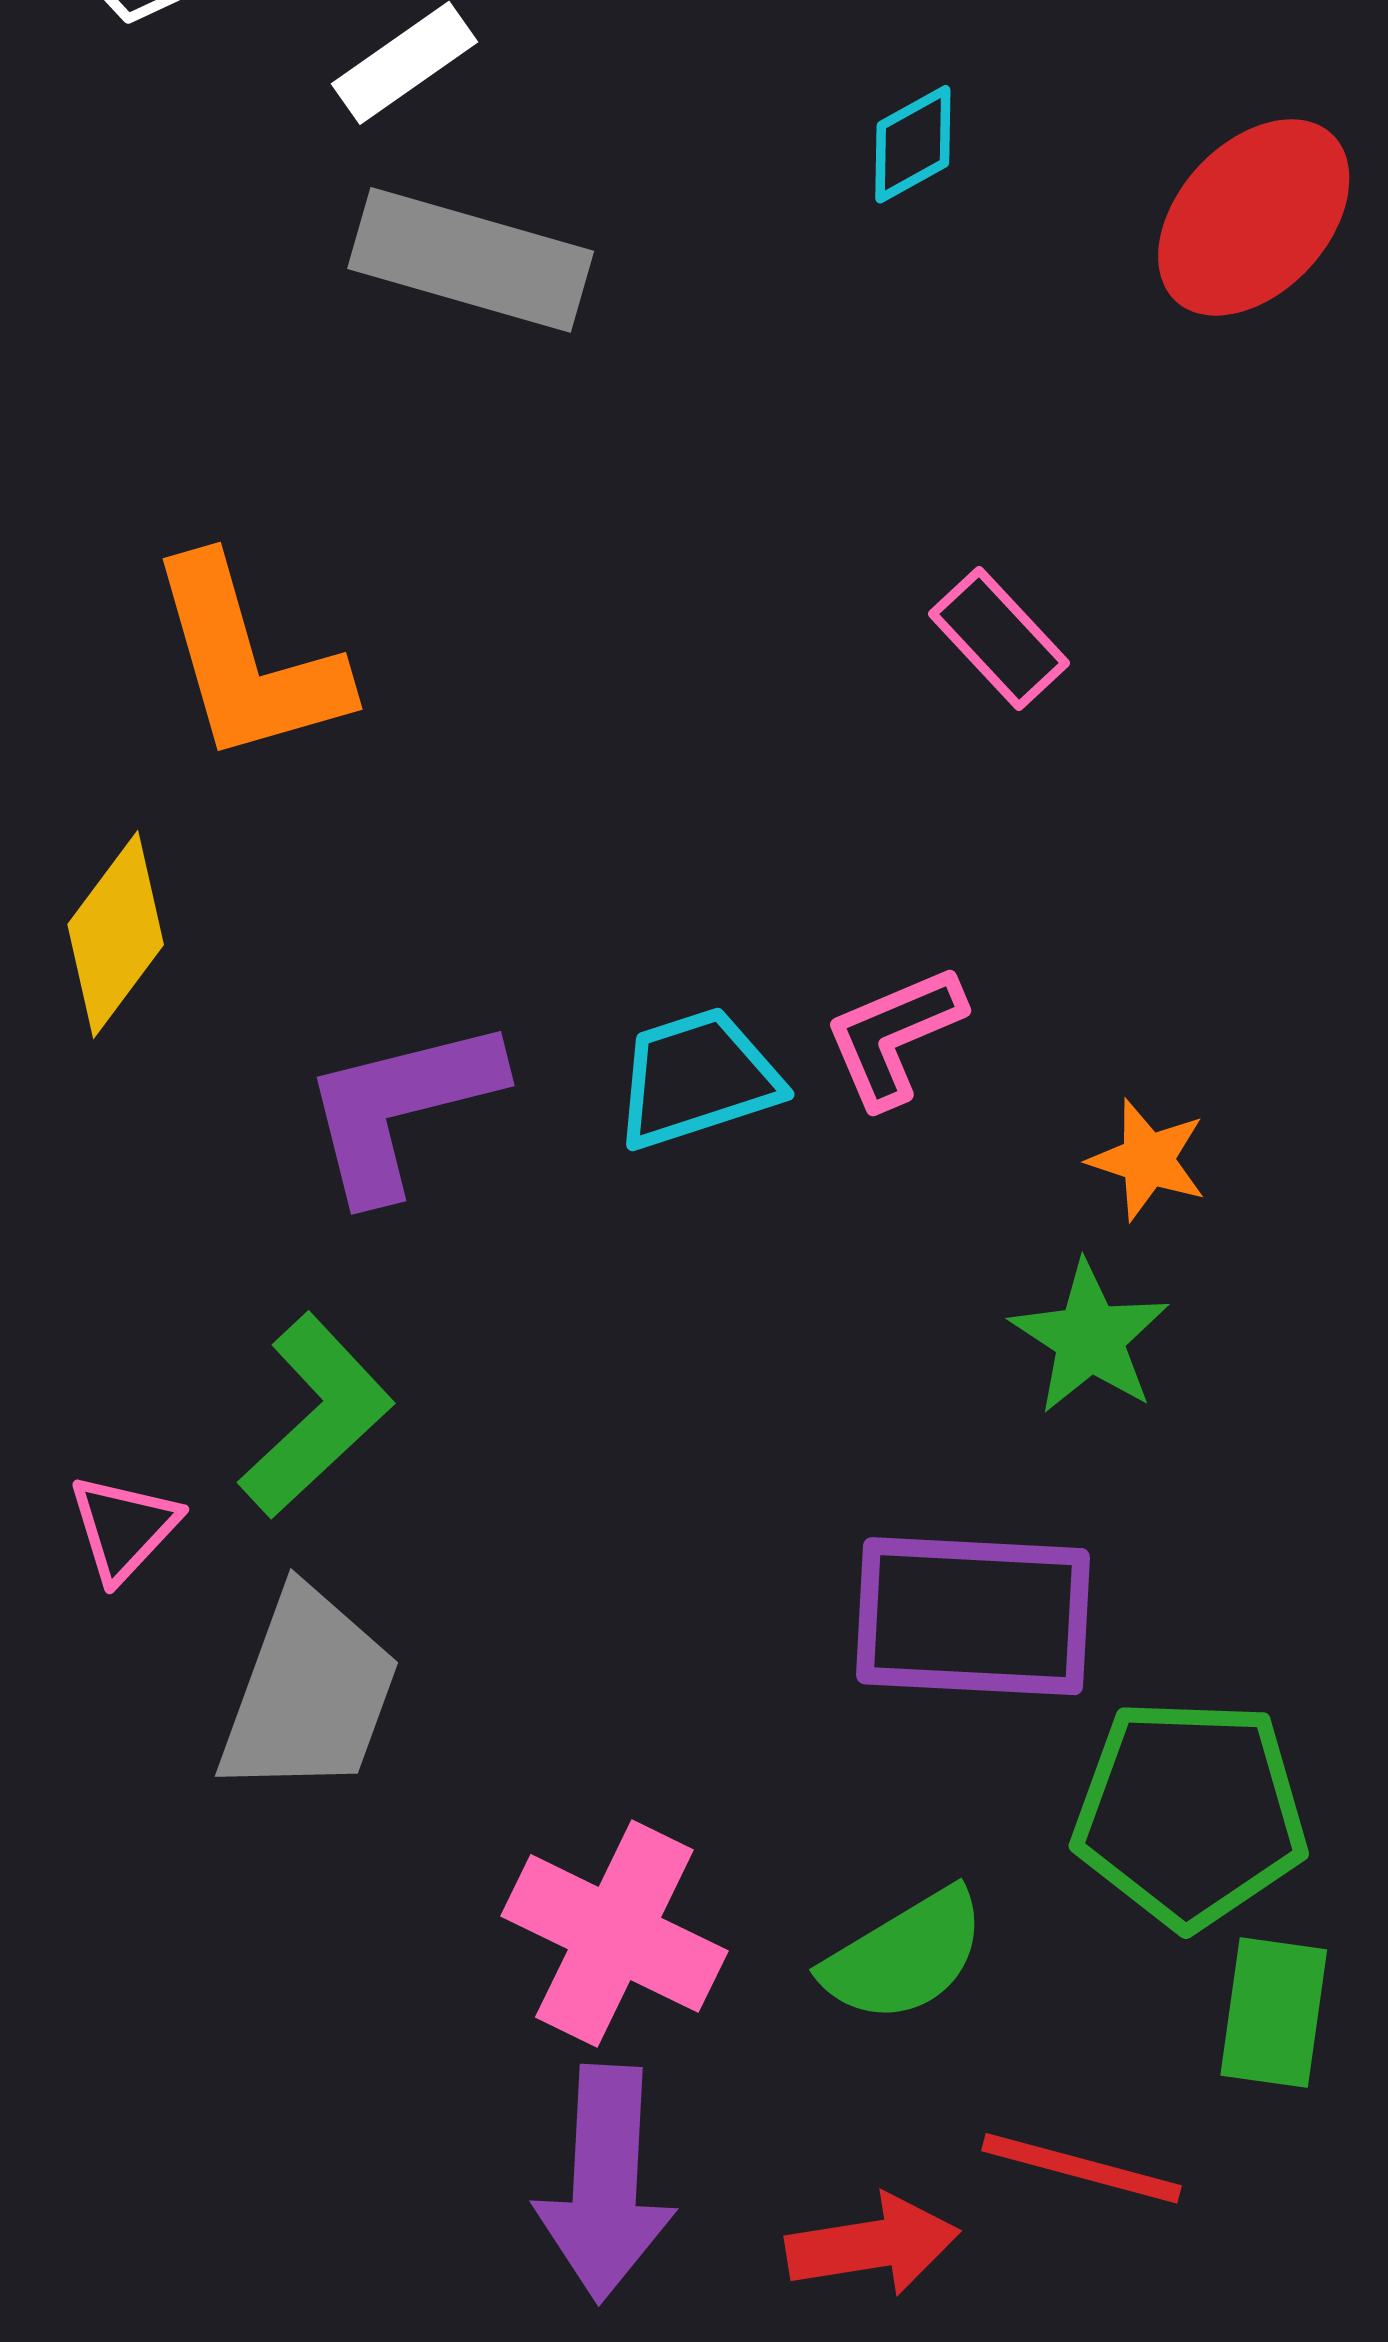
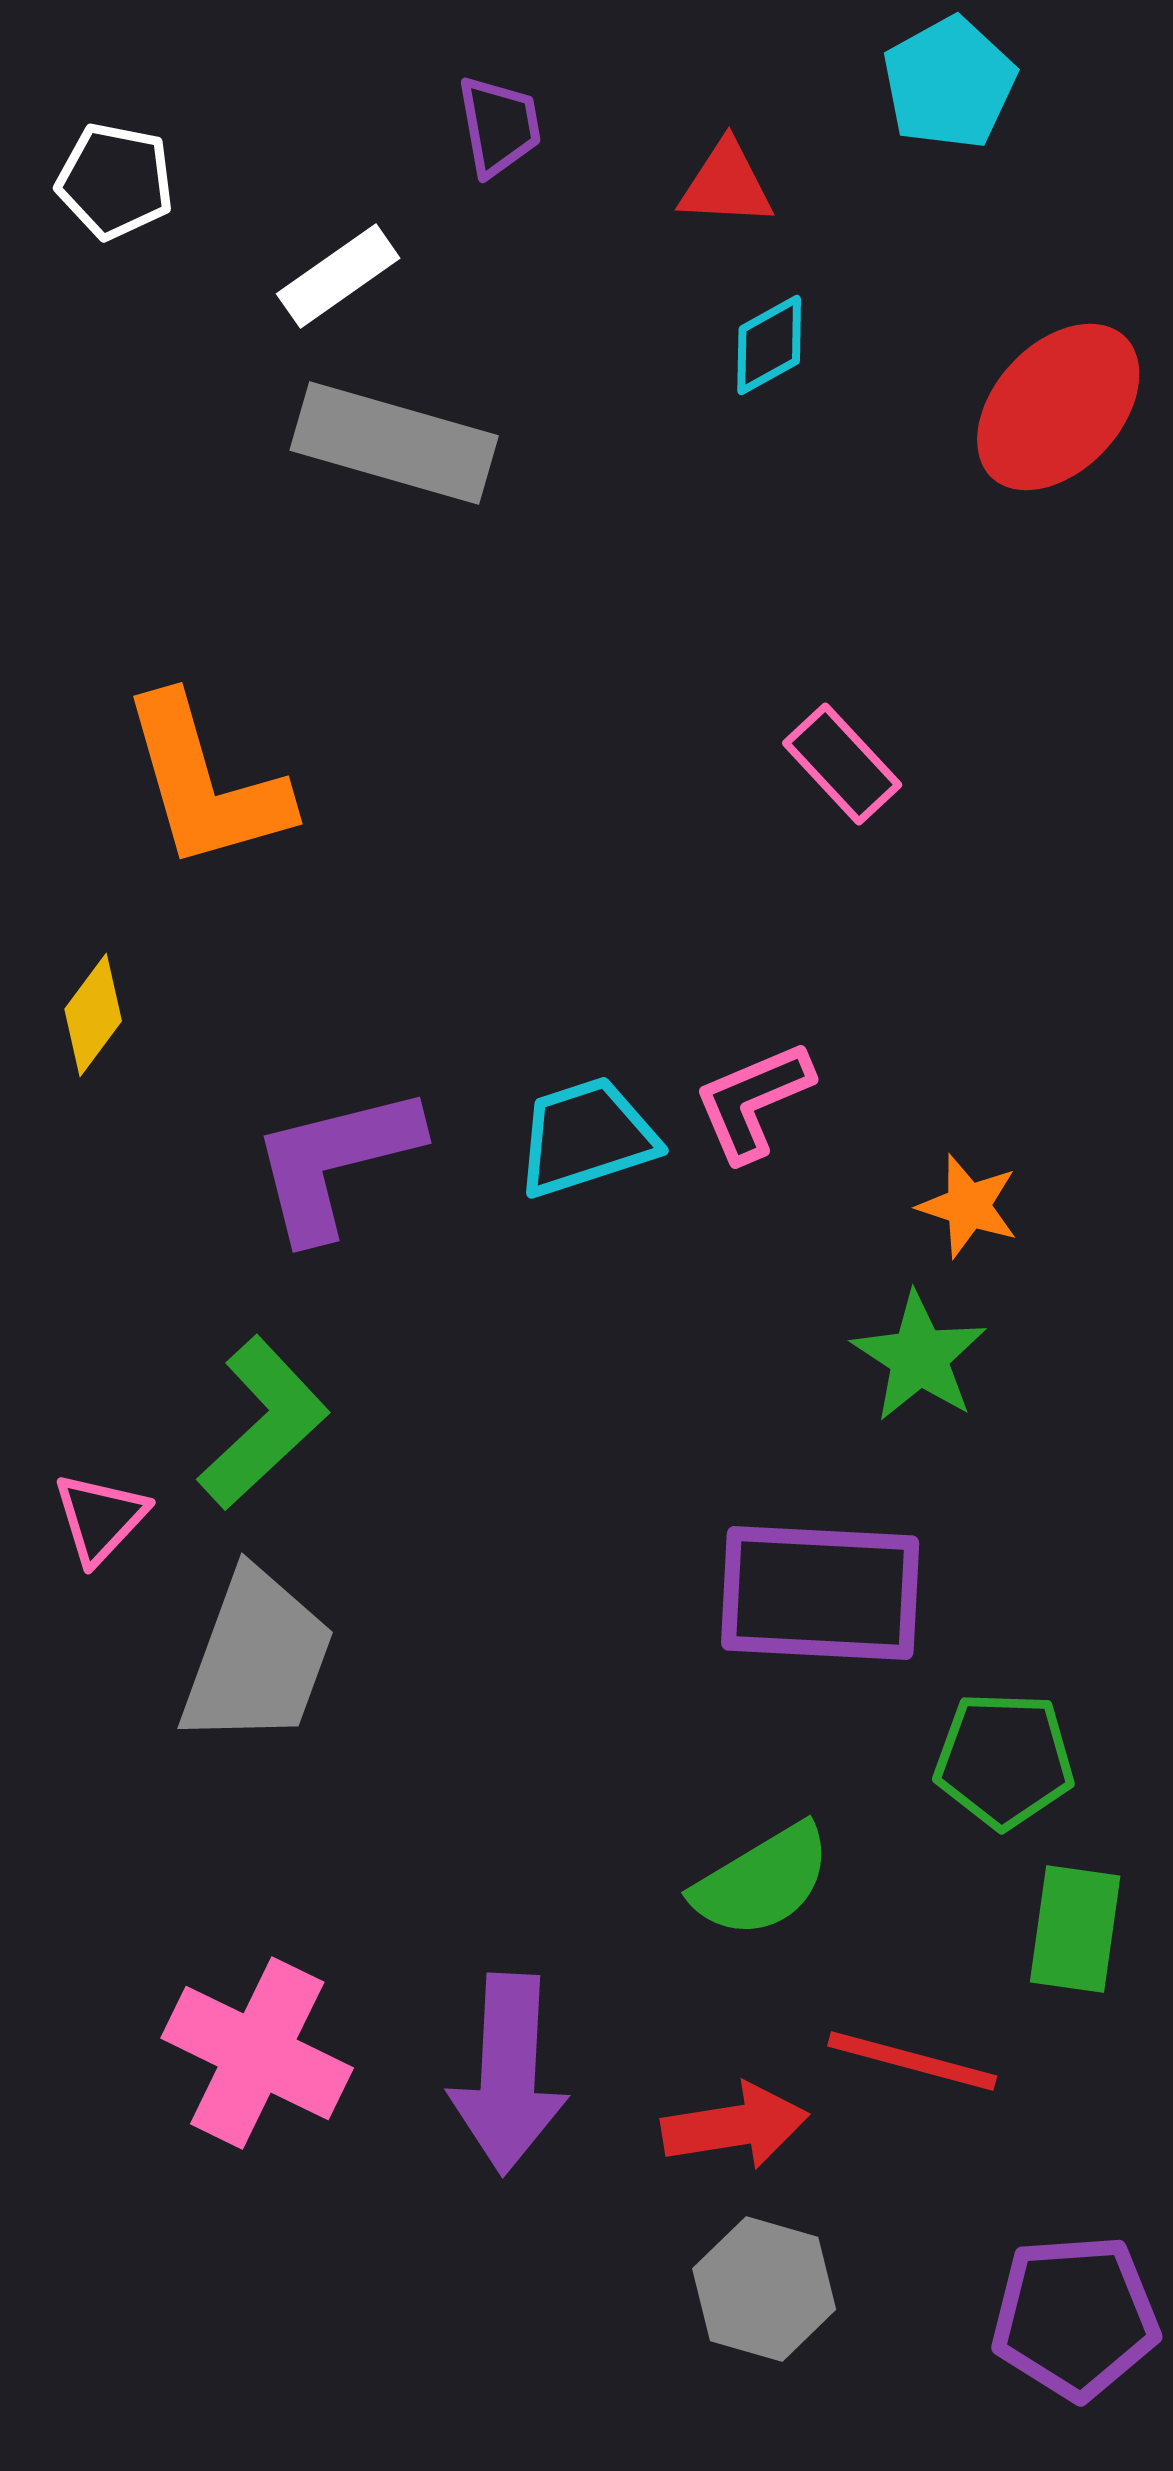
yellow diamond: (116, 935) -> (93, 1015), size x0.7
green pentagon: (1190, 1813) -> (1004, 1760), size x0.7
pink cross: (614, 1933) -> (257, 2053), moved

